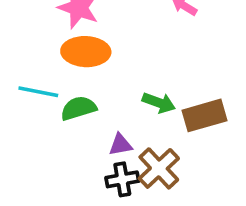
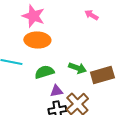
green semicircle: (78, 108) -> (44, 72), moved

